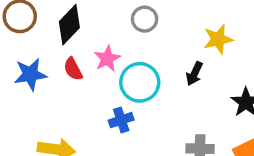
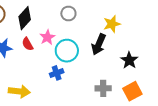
black arrow: (194, 74) -> (99, 44), size x1.5

